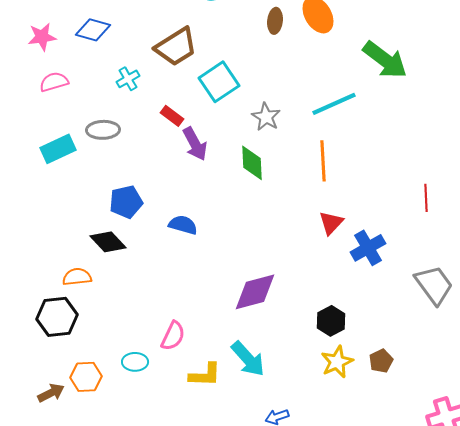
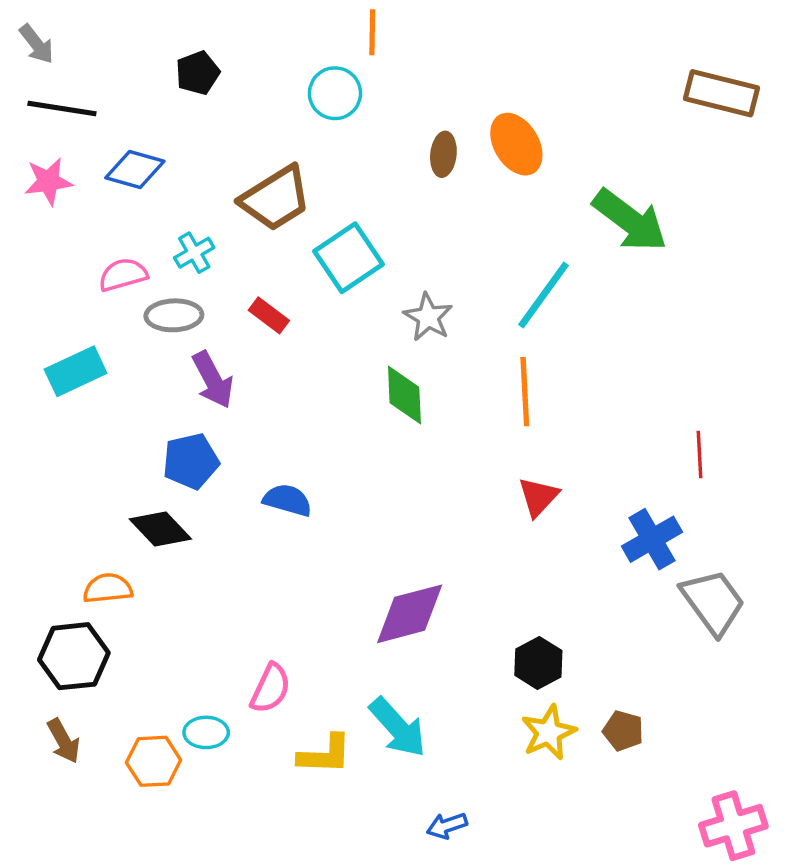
pink semicircle: (54, 82) -> (123, 275), moved
cyan line: (334, 104) -> (543, 295), turned -30
gray ellipse: (103, 130) -> (174, 315), moved
purple arrow: (195, 144) -> (213, 380), moved
blue cross: (368, 248) -> (652, 539), moved
brown pentagon: (381, 361) -> (623, 731), turned -30
orange hexagon: (86, 377) -> (154, 761), moved
brown arrow: (51, 393) -> (64, 741), moved, turned 88

